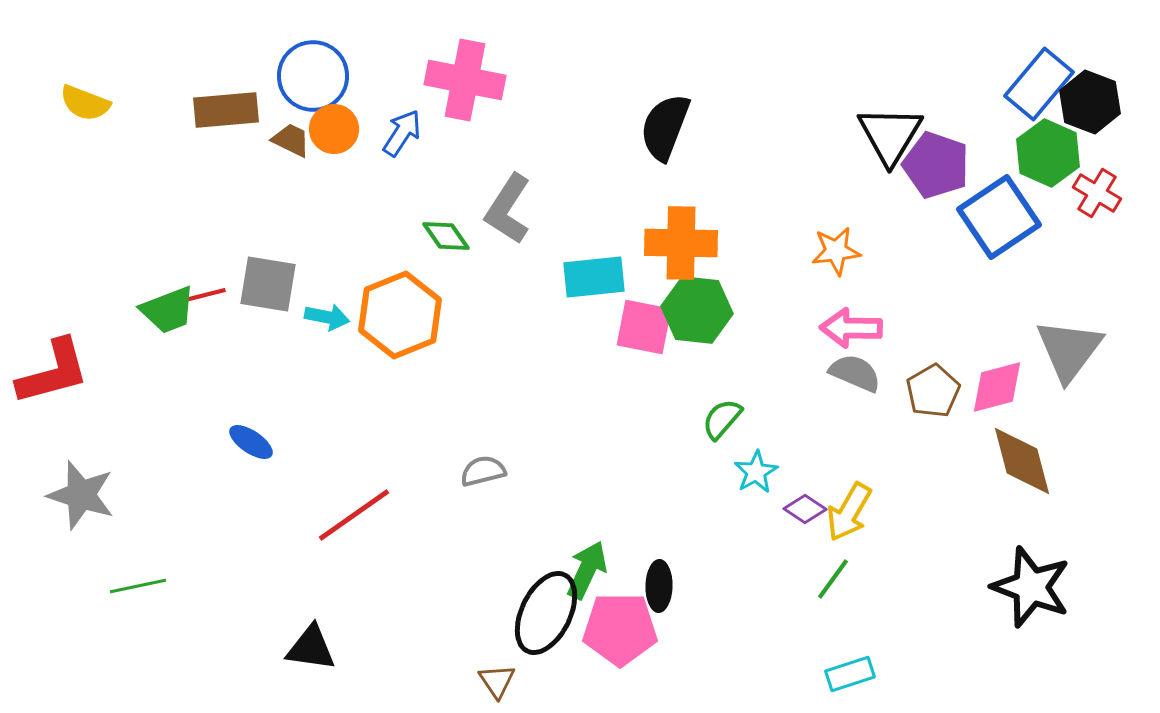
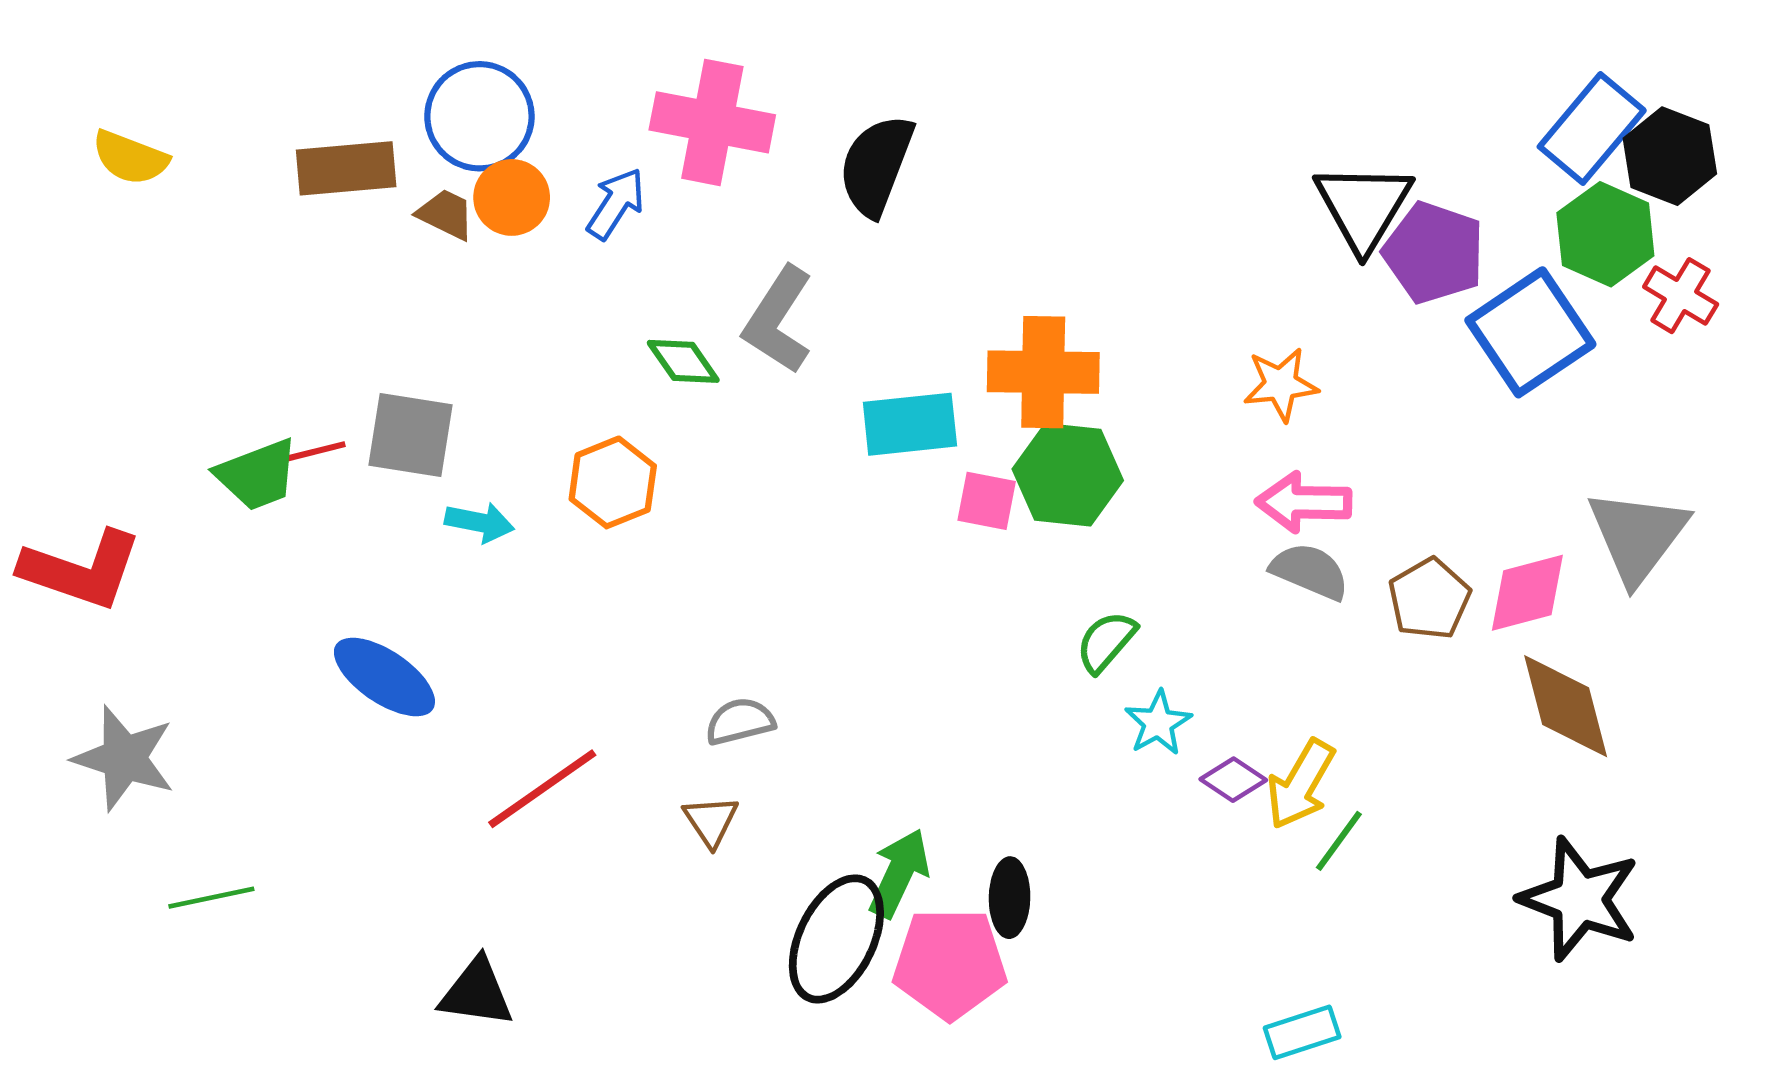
black semicircle: (665, 127) -> (876, 165), moved
orange hexagon: (400, 315) -> (613, 482), size x0.7
cyan arrow: (327, 317) -> (479, 522), moved
pink square: (644, 327) -> (987, 501), size x0.7
red L-shape: (53, 372) -> (81, 570), turned 34
blue ellipse: (251, 442) -> (384, 677), size x1.5
green line: (833, 579) -> (1339, 841), moved
brown triangle: (497, 681) -> (711, 821), moved

